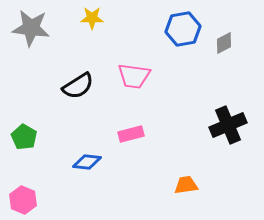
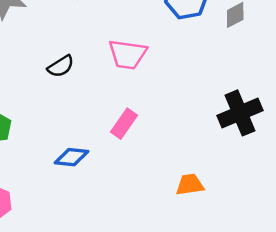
black semicircle: (78, 86) -> (61, 66), size x0.7
pink rectangle: (131, 134) -> (124, 124), turned -40

